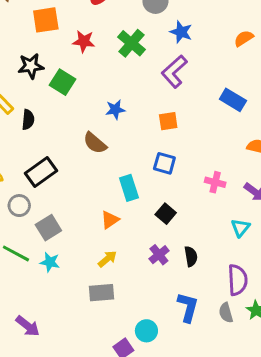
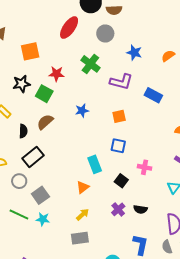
blue star: (181, 32) -> (134, 53), moved
red star: (84, 41) -> (56, 74), moved
purple L-shape: (174, 71) -> (121, 82), turned -120
blue rectangle: (233, 100) -> (153, 95), moved
black semicircle: (28, 120) -> (23, 131), moved
brown semicircle: (95, 143) -> (45, 122), moved, turned 102
pink cross: (215, 182) -> (145, 167), moved
black semicircle: (191, 256) -> (140, 209), turned 112

